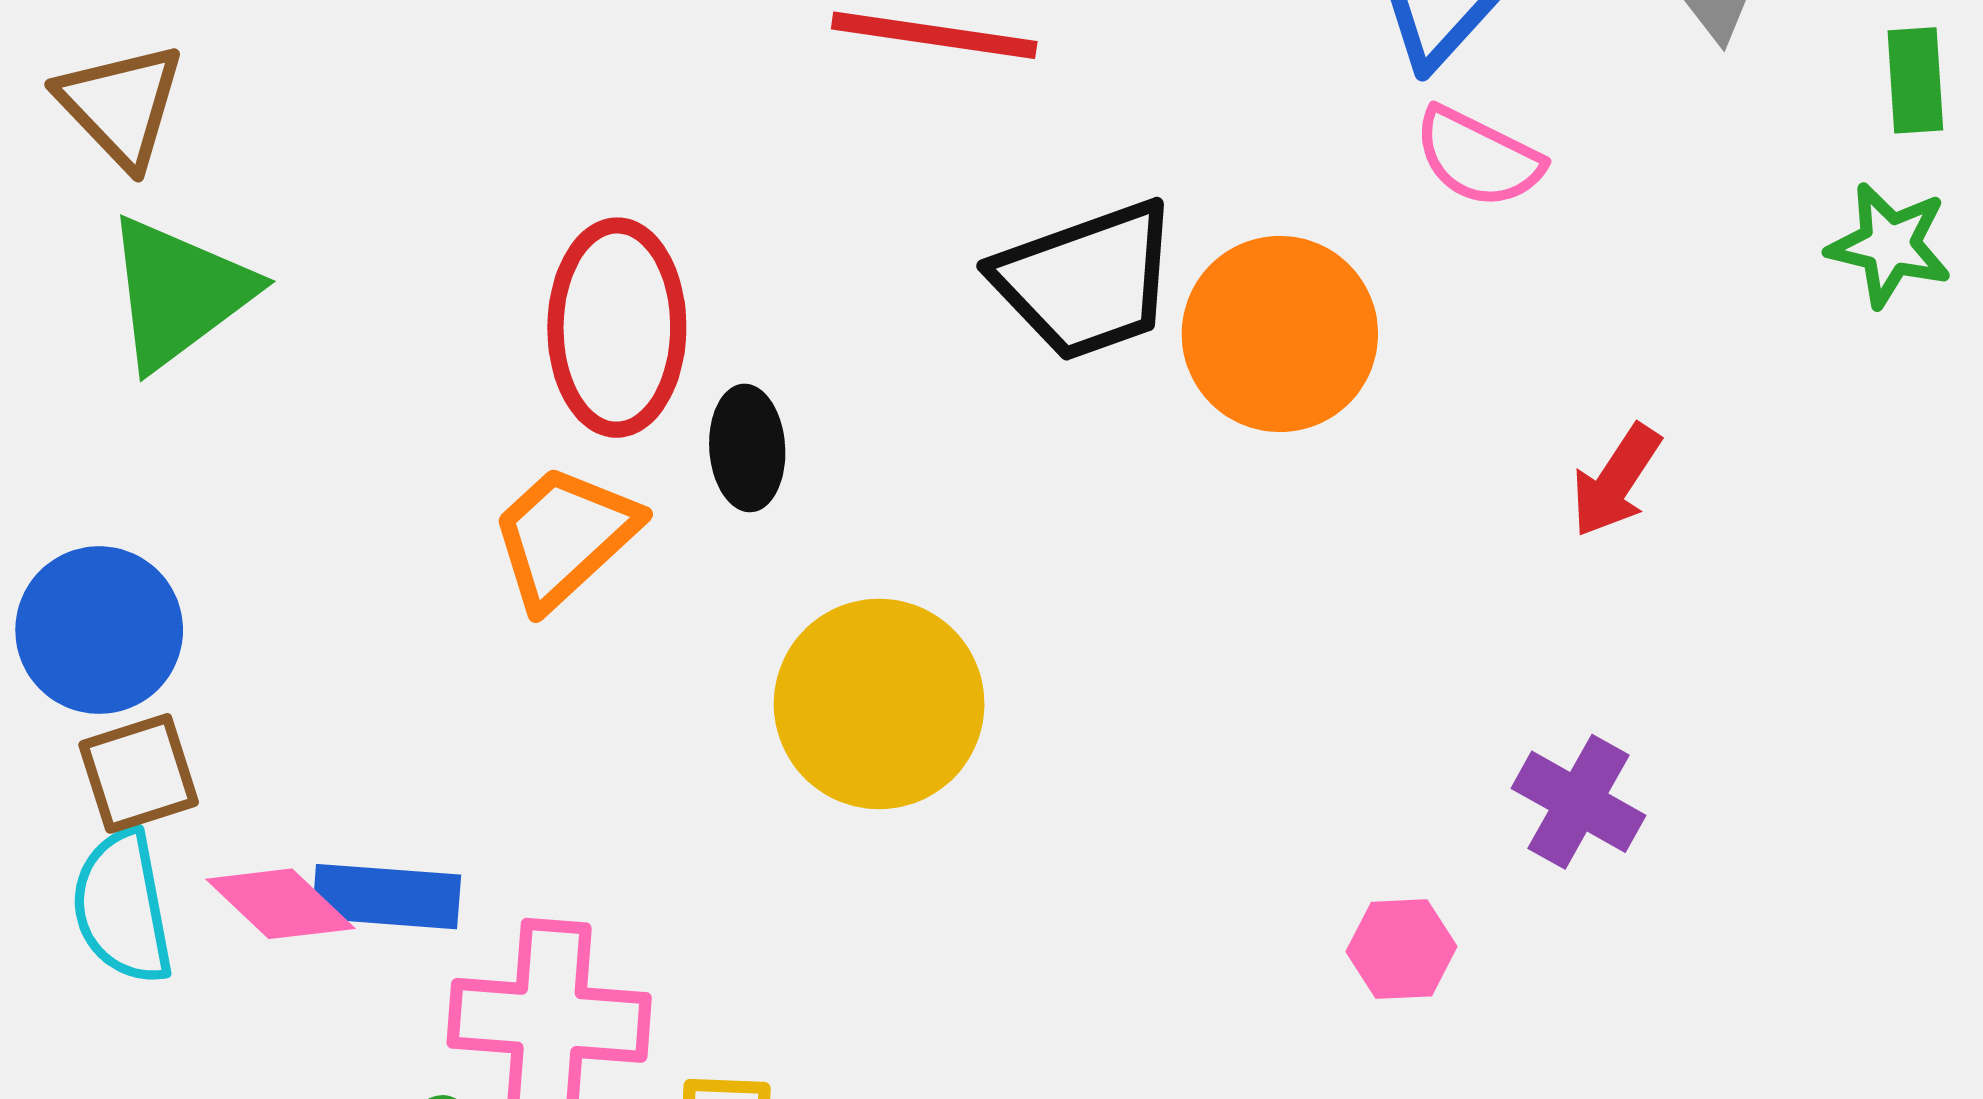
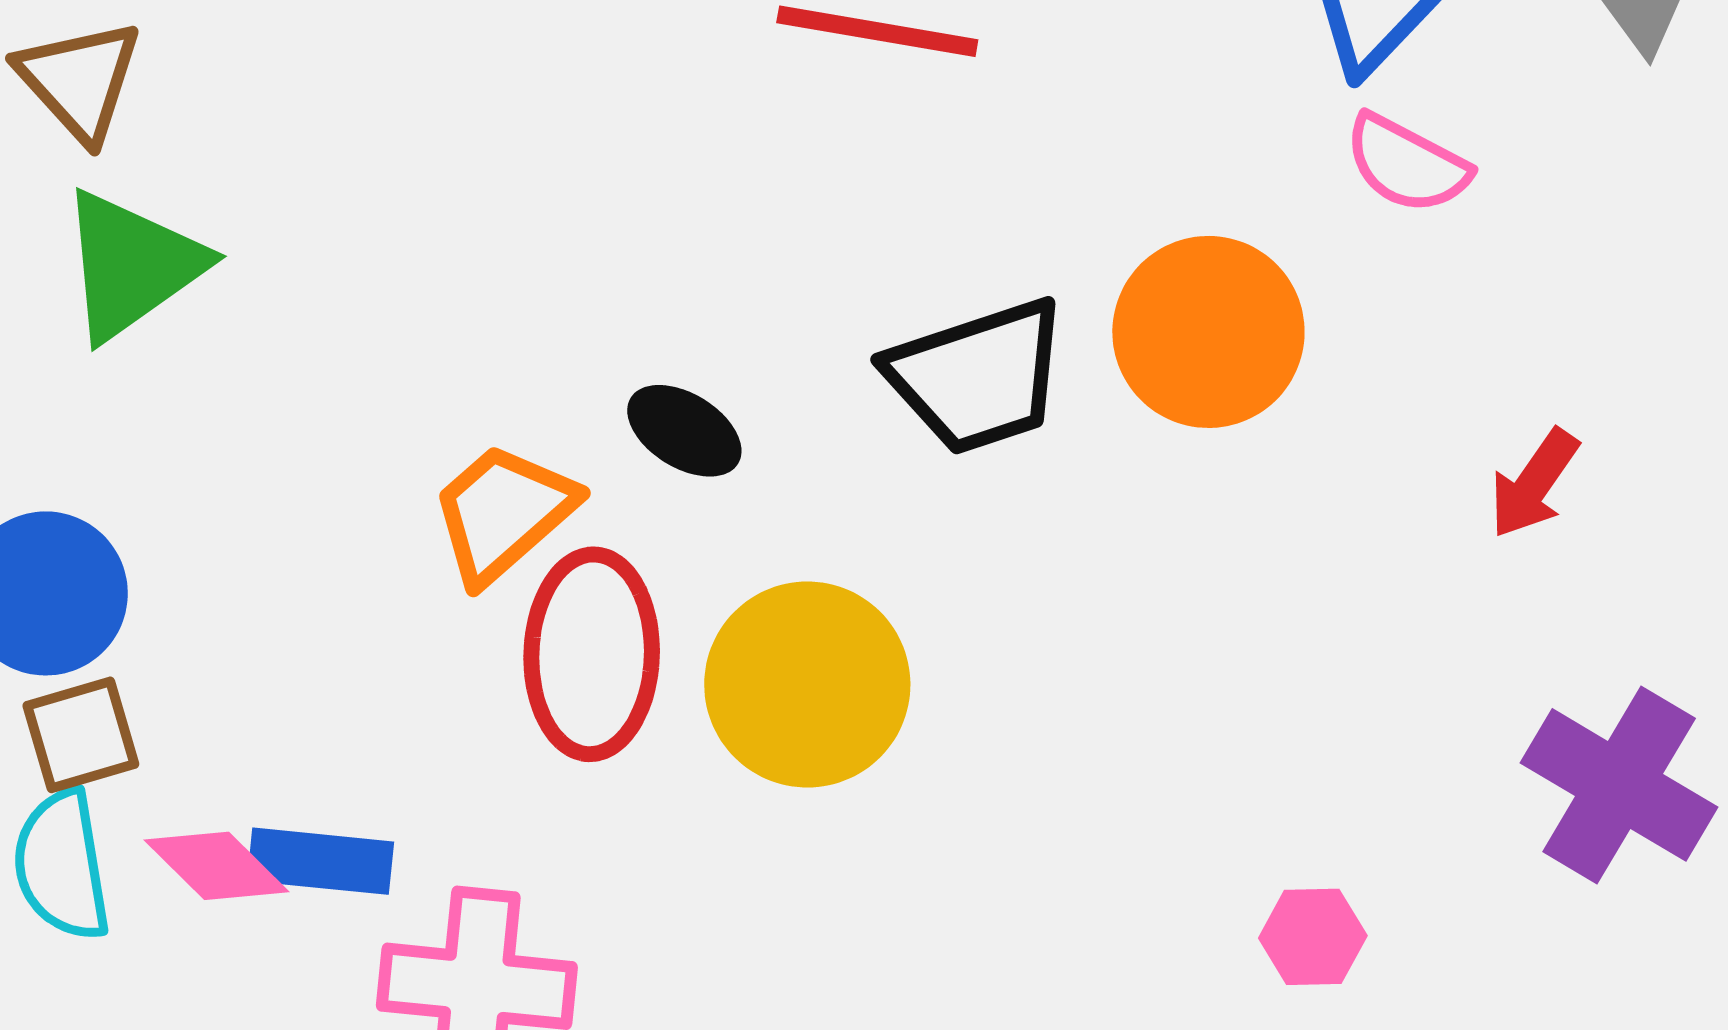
black trapezoid: (1086, 281) -> (978, 376), moved
red ellipse: (617, 328) -> (592, 654), moved
black ellipse: (747, 448) -> (684, 431), turned -56
purple cross: (1579, 802) -> (1619, 785), moved, size x1.5

